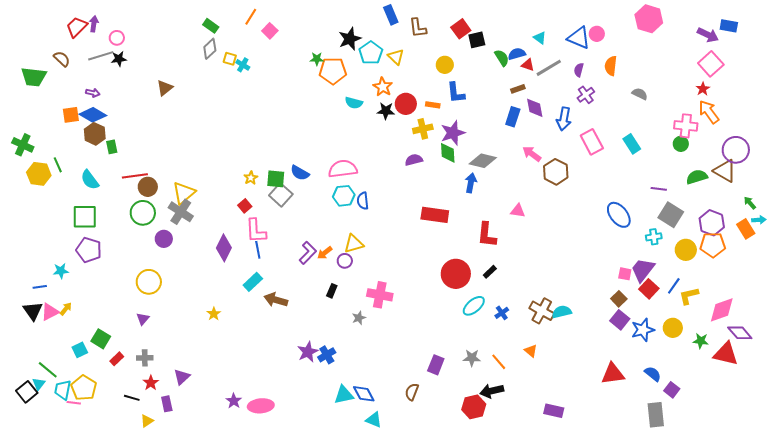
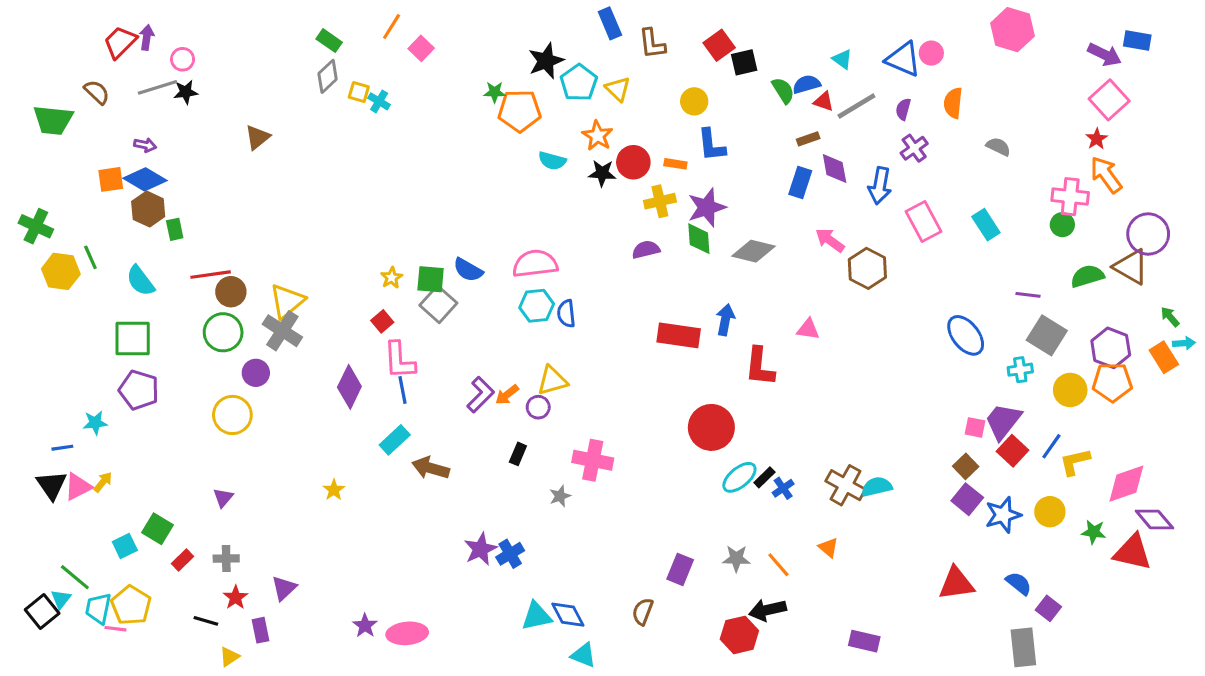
blue arrow: (471, 183) -> (725, 320), moved
black rectangle: (490, 272) -> (764, 477), moved
yellow circle: (149, 282) -> (232, 415), moved

